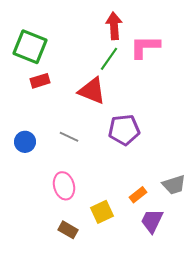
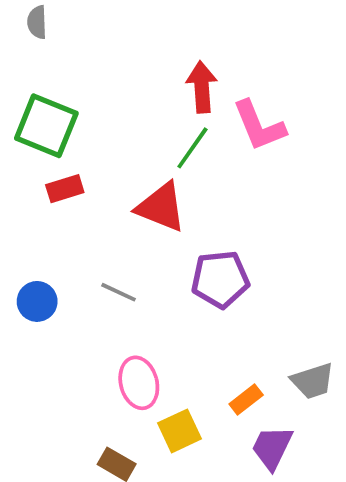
pink L-shape: (145, 47) -> (259, 126), turned -112
pink ellipse: (64, 186) -> (139, 383), moved

